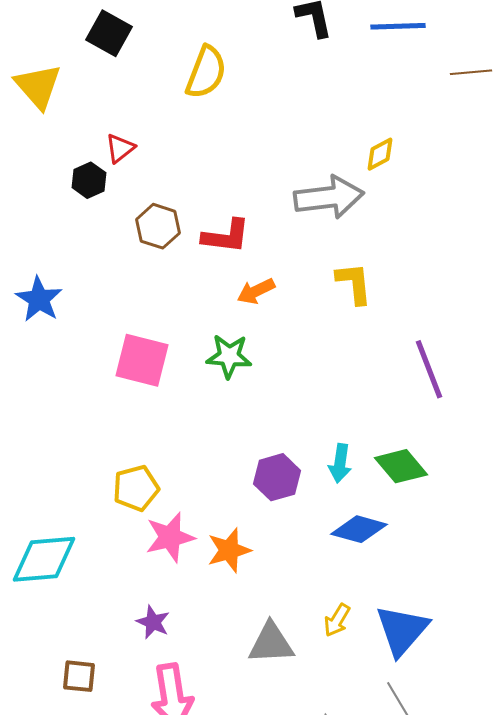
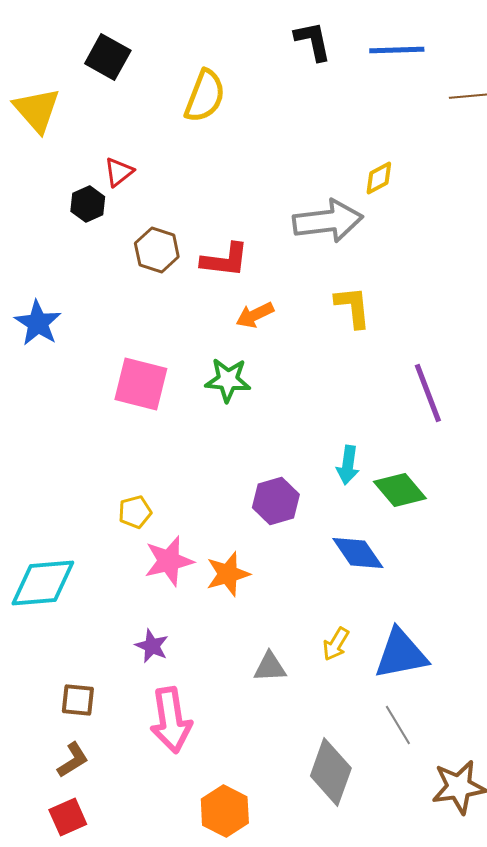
cyan arrow: (340, 463) -> (348, 465), moved
yellow pentagon: (136, 488) -> (135, 512), size x0.7
blue diamond: (359, 529) -> (358, 553), turned 40
blue triangle: (402, 630) -> (401, 654), turned 38
gray triangle: (271, 643) -> (270, 667), size x0.7

